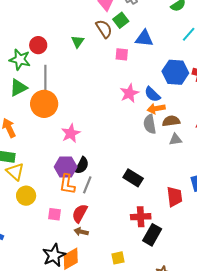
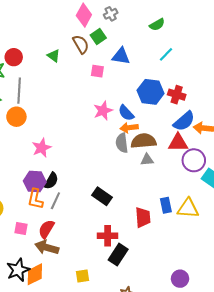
green triangle: (78, 42) -> (54, 56), turned -32
orange circle: (44, 104) -> (16, 117), size x0.7
brown semicircle: (171, 121) -> (144, 141), size x1.4
brown arrow: (81, 232) -> (47, 247), size x1.6

